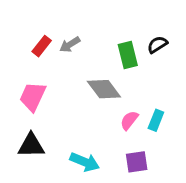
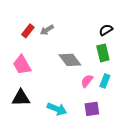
green rectangle: (128, 55) -> (103, 53), moved
pink trapezoid: (33, 97) -> (22, 65), turned -55

